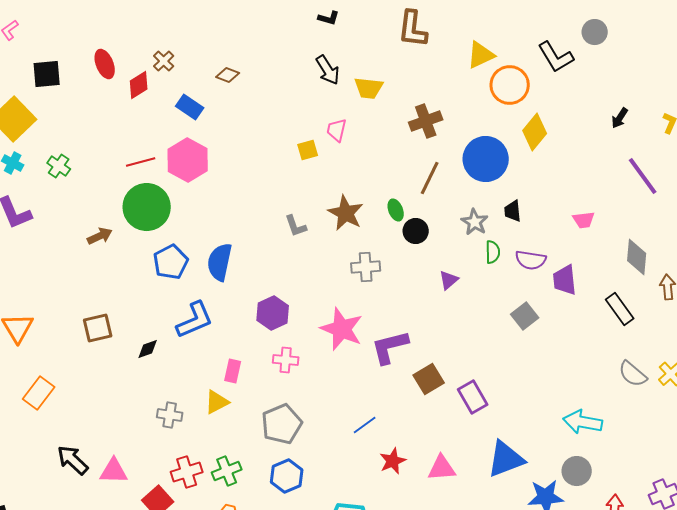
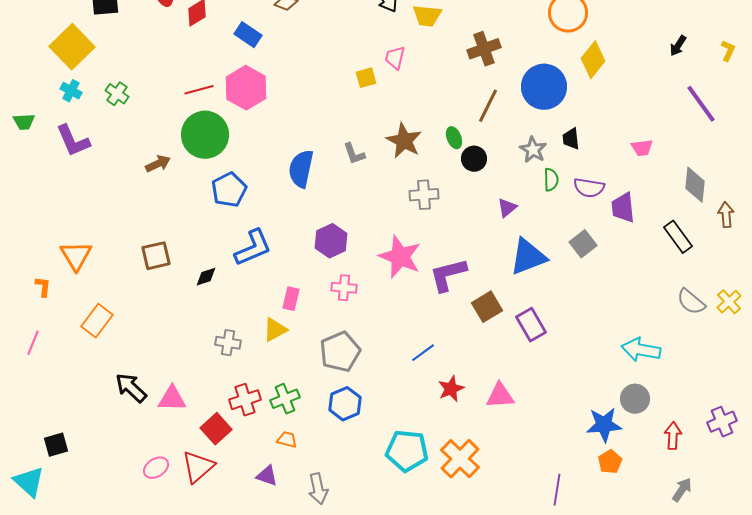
blue semicircle: (220, 262) -> (301, 169), moved
blue triangle: (506, 459) -> (528, 257), moved

